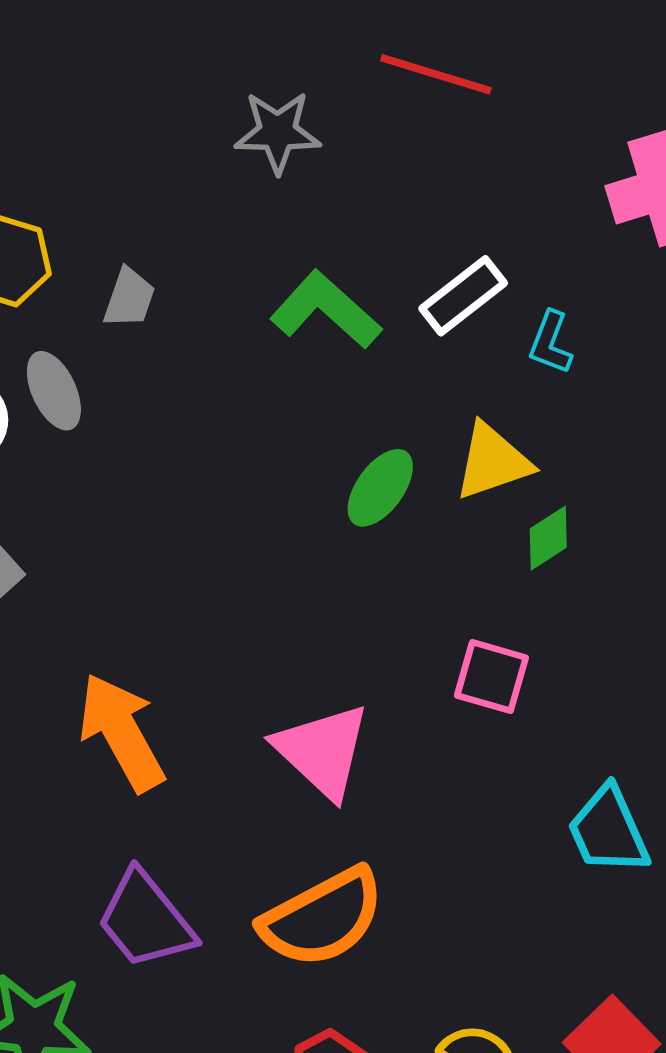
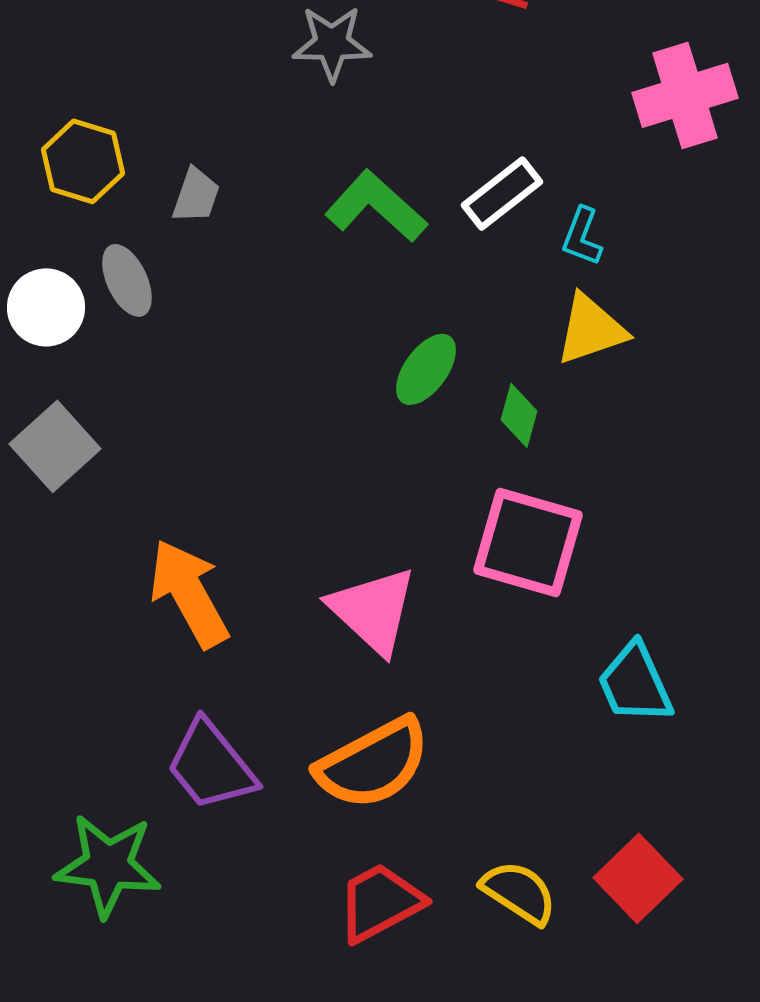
yellow triangle: (493, 462) -> (591, 329), moved
green diamond: (548, 538) -> (519, 415), moved, turned -42
pink square: (492, 677) -> (528, 542), size x1.6

